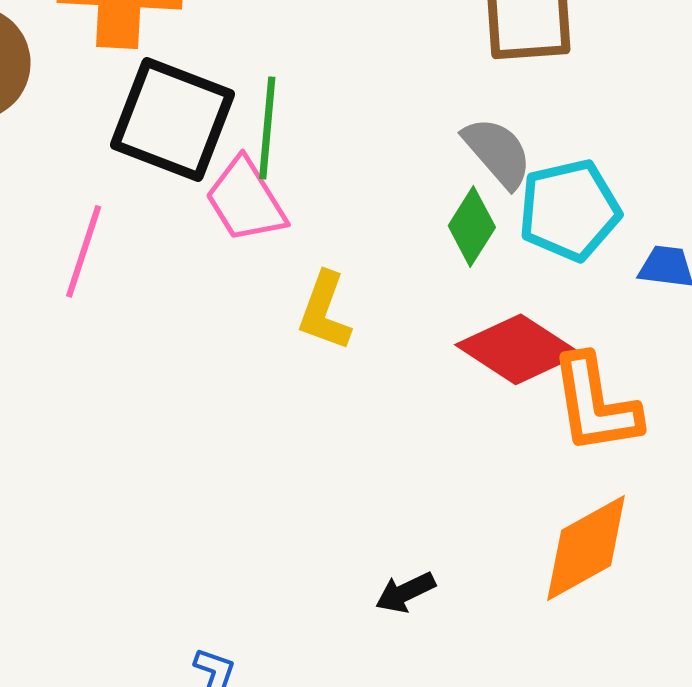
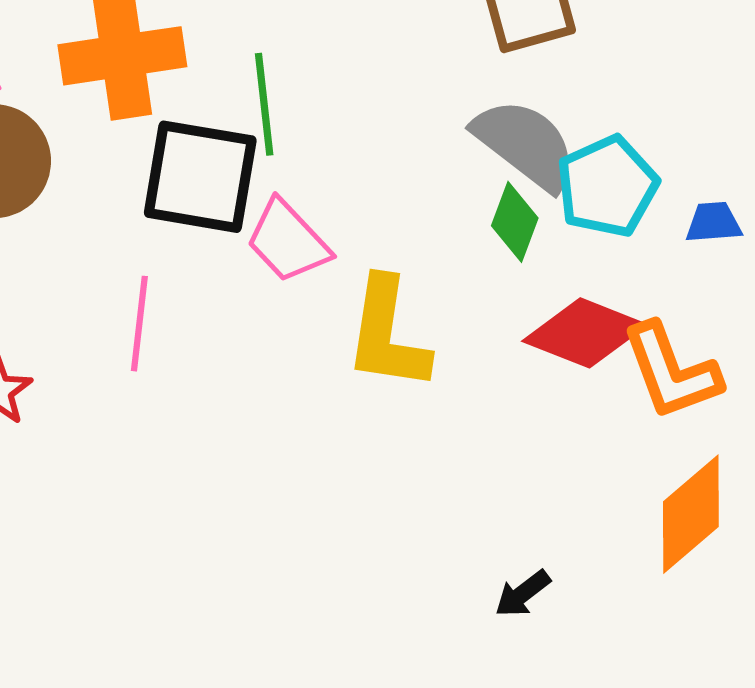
green line: (267, 128) -> (264, 104), moved
gray semicircle: (497, 152) -> (525, 144), size x1.4
yellow L-shape: (325, 311) -> (387, 334), size x1.5

